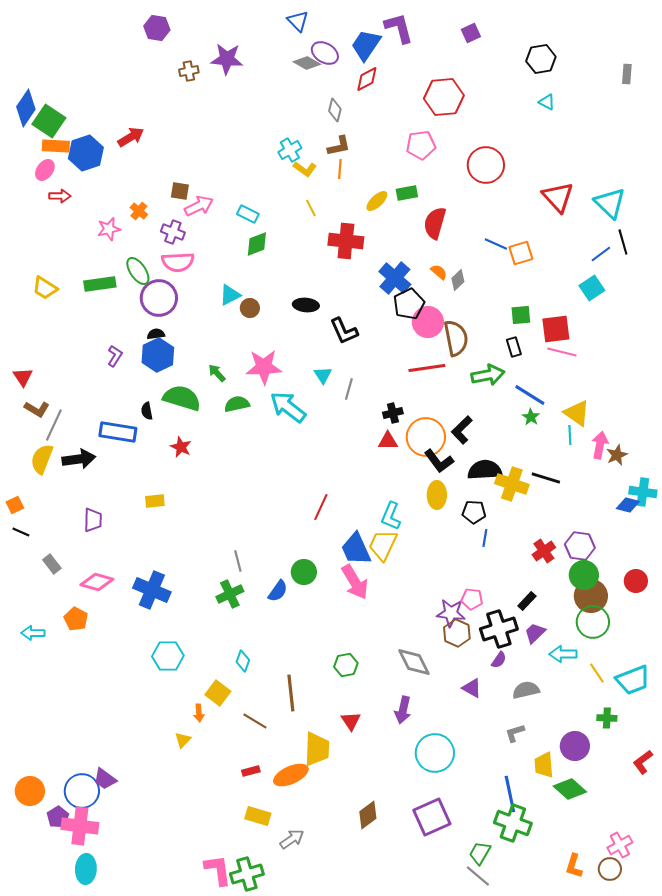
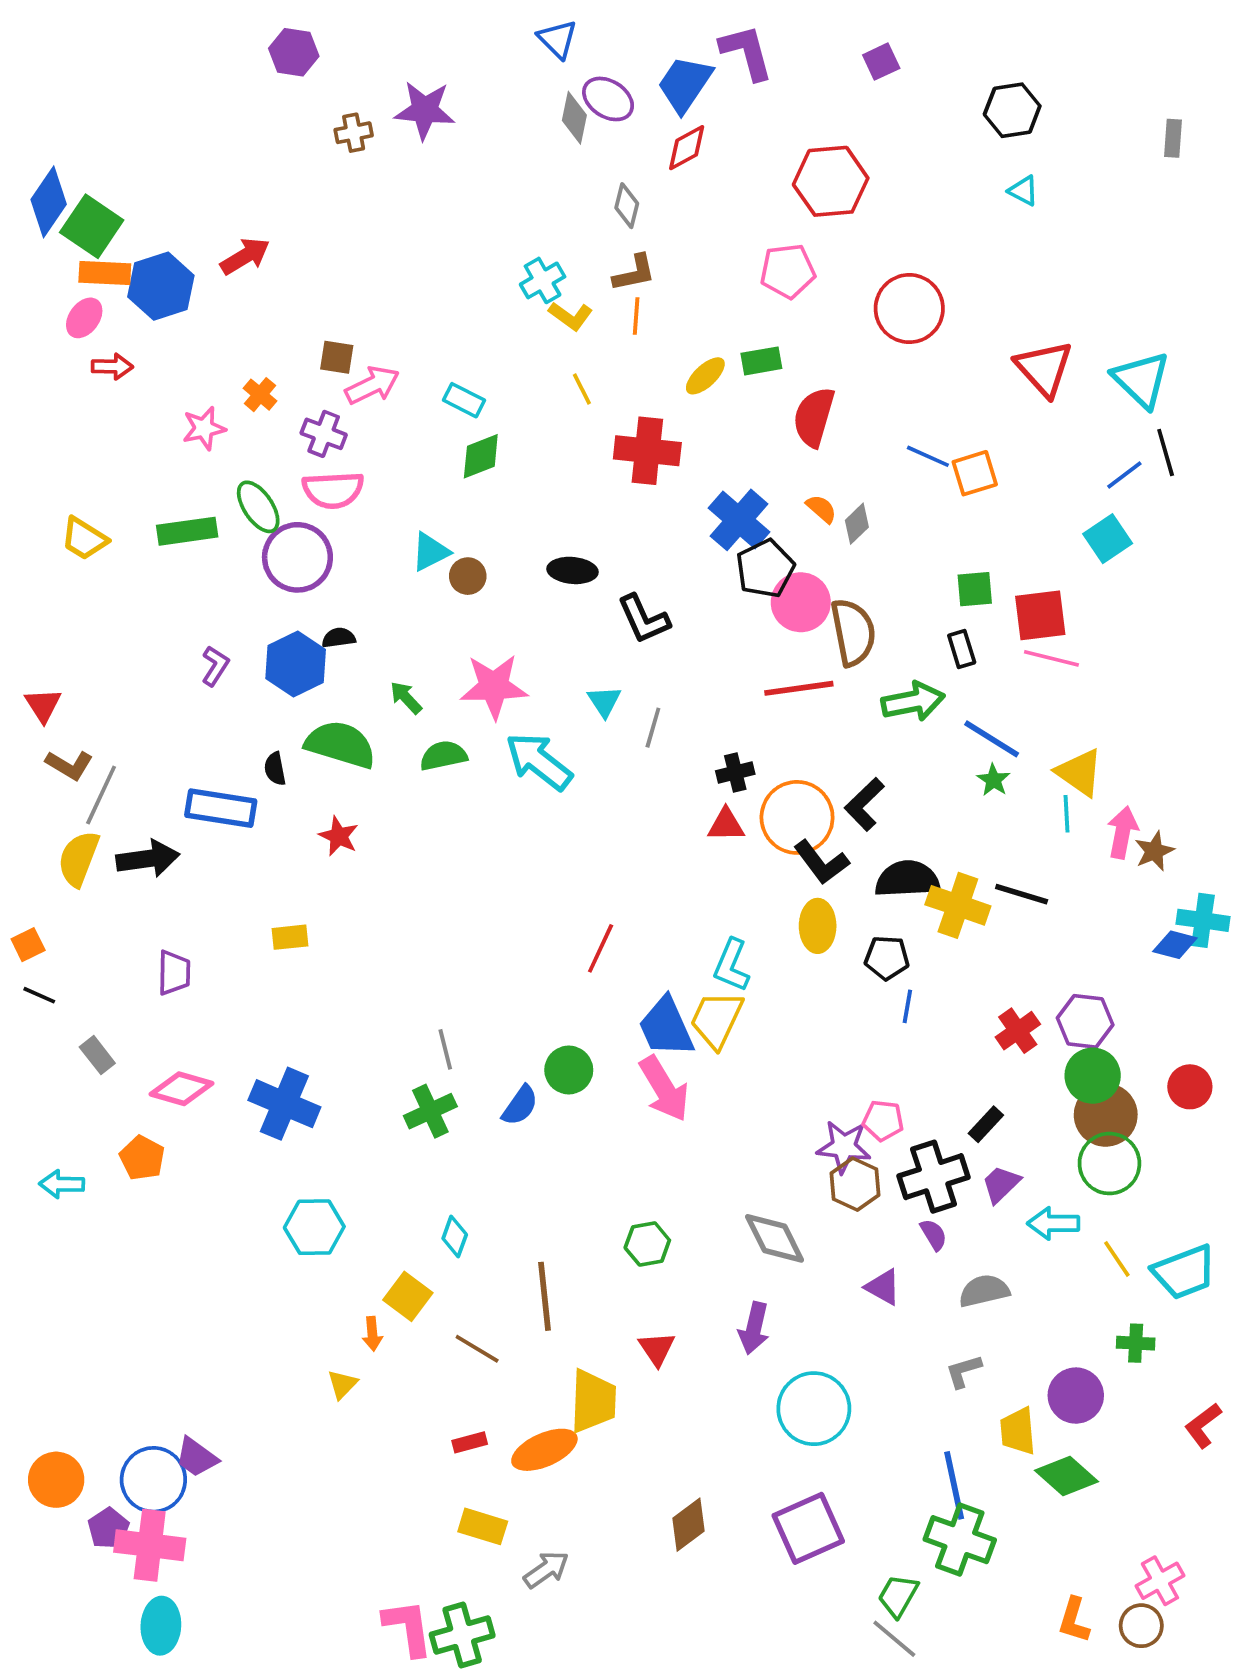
gray diamond: (307, 63) -> (574, 118), turned 72
black semicircle: (156, 334) -> (339, 638), moved
purple semicircle: (499, 660) -> (934, 1235), turned -66

